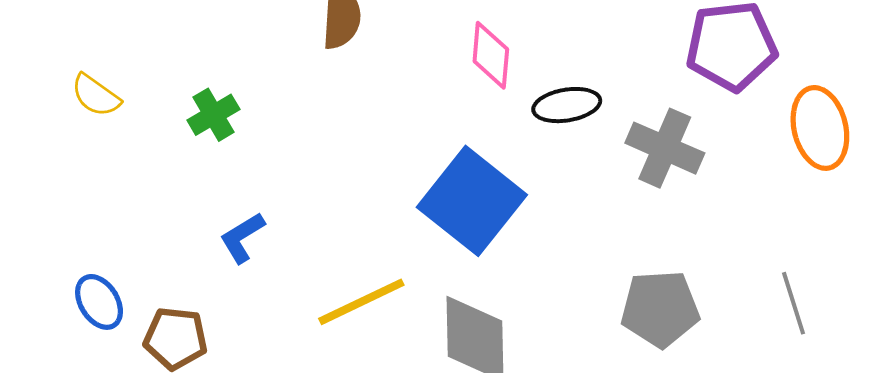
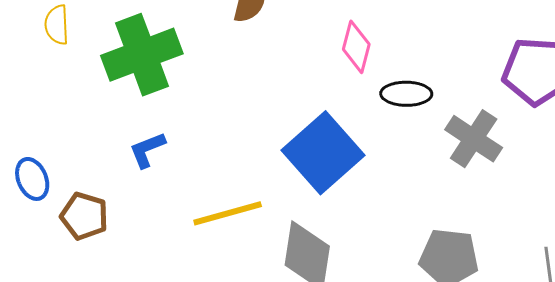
yellow semicircle: (96, 95) -> (57, 25), turned 42
green cross: (213, 115) -> (142, 55), size x2.0

